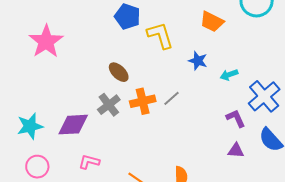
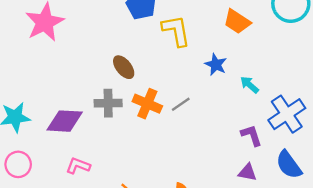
cyan arrow: (229, 75) -> (249, 85), turned 54
orange cross: (143, 101) -> (147, 104), turned 30
gray cross: (109, 105) -> (108, 103), turned 30

